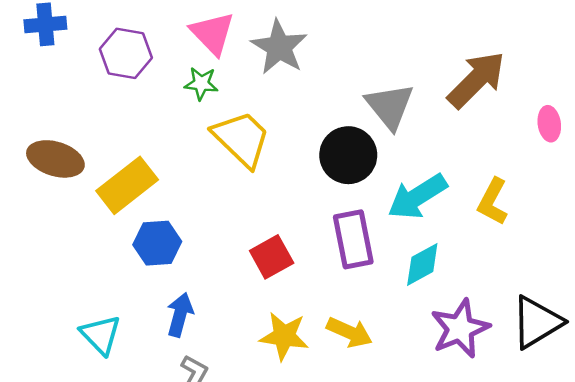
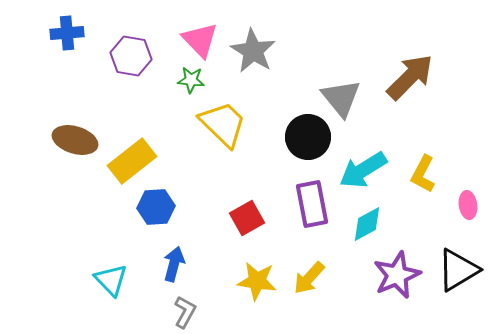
pink ellipse: (549, 124) -> (468, 205), moved
yellow arrow: (349, 332) -> (309, 278), turned 108

